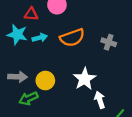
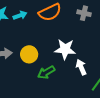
white star: (85, 79) -> (65, 49), turned -30
green arrow: (28, 98) -> (46, 72), moved

